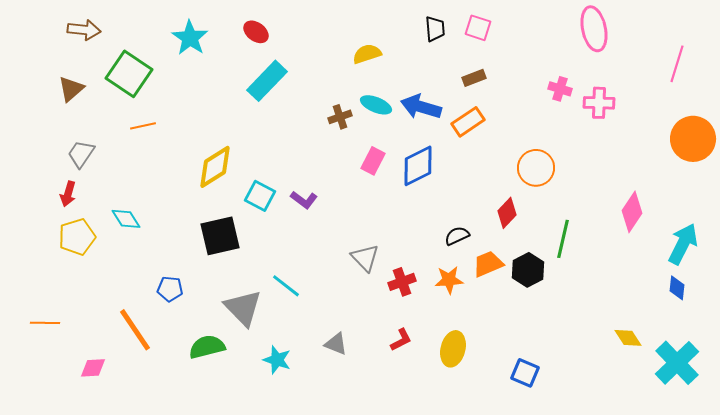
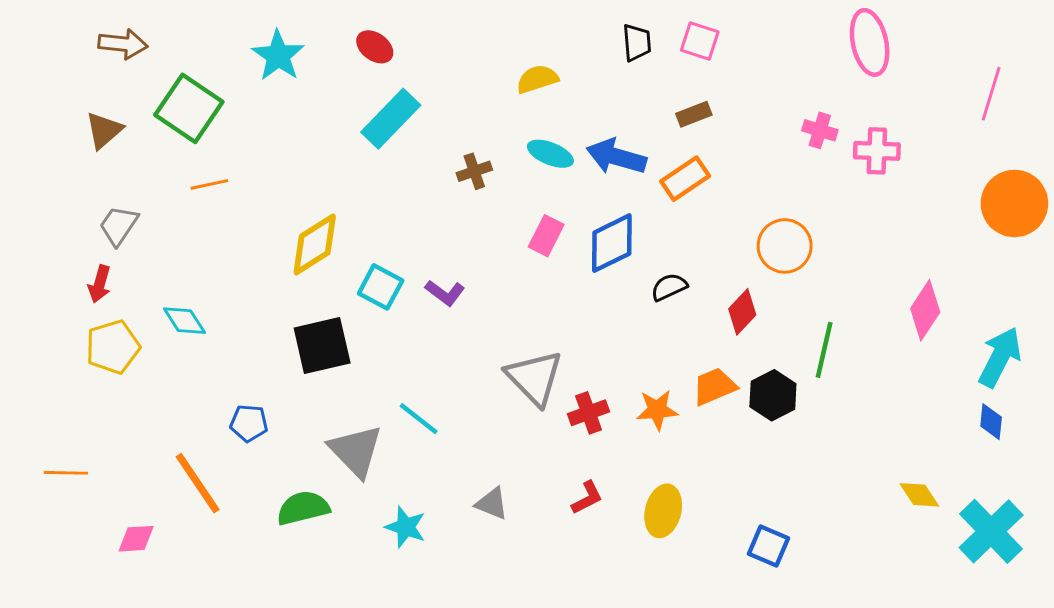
brown cross: (340, 117) -> (474, 171), moved
black semicircle: (457, 236) -> (669, 287), moved
gray triangle: (365, 258) -> (534, 378), size x1.4

